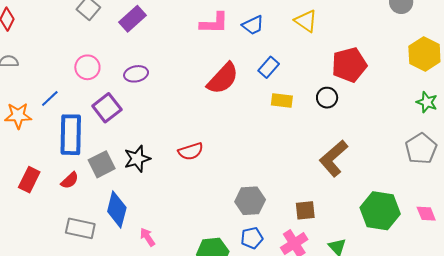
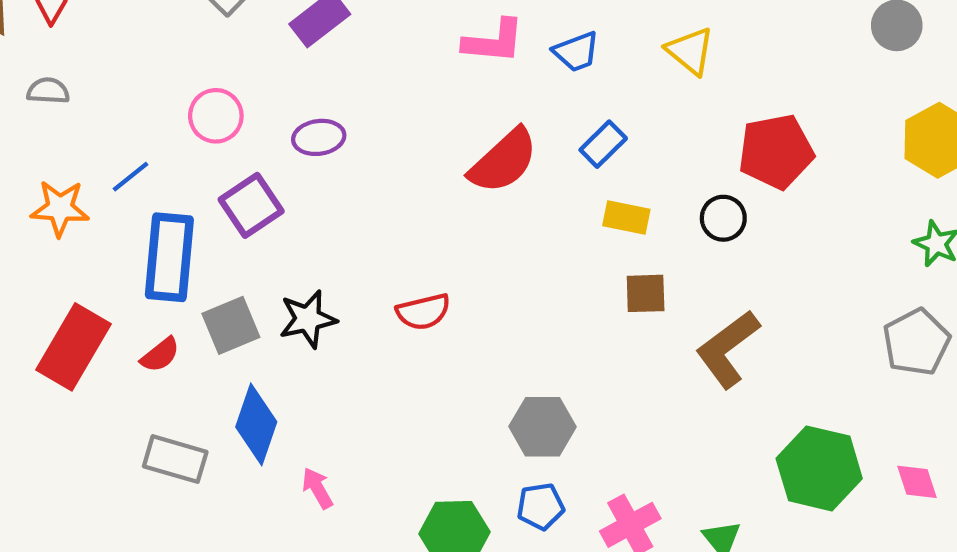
red rectangle: (29, 180) -> (73, 347), size x1.5
brown square: (305, 210) -> (646, 293), moved

